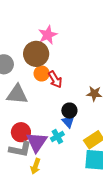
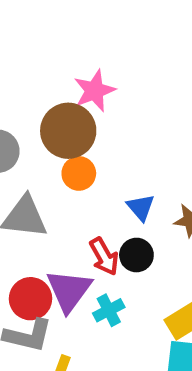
red arrow: (55, 80) -> (104, 256), moved
blue triangle: (68, 122) -> (141, 207), moved
purple triangle: (37, 142) -> (69, 290), moved

